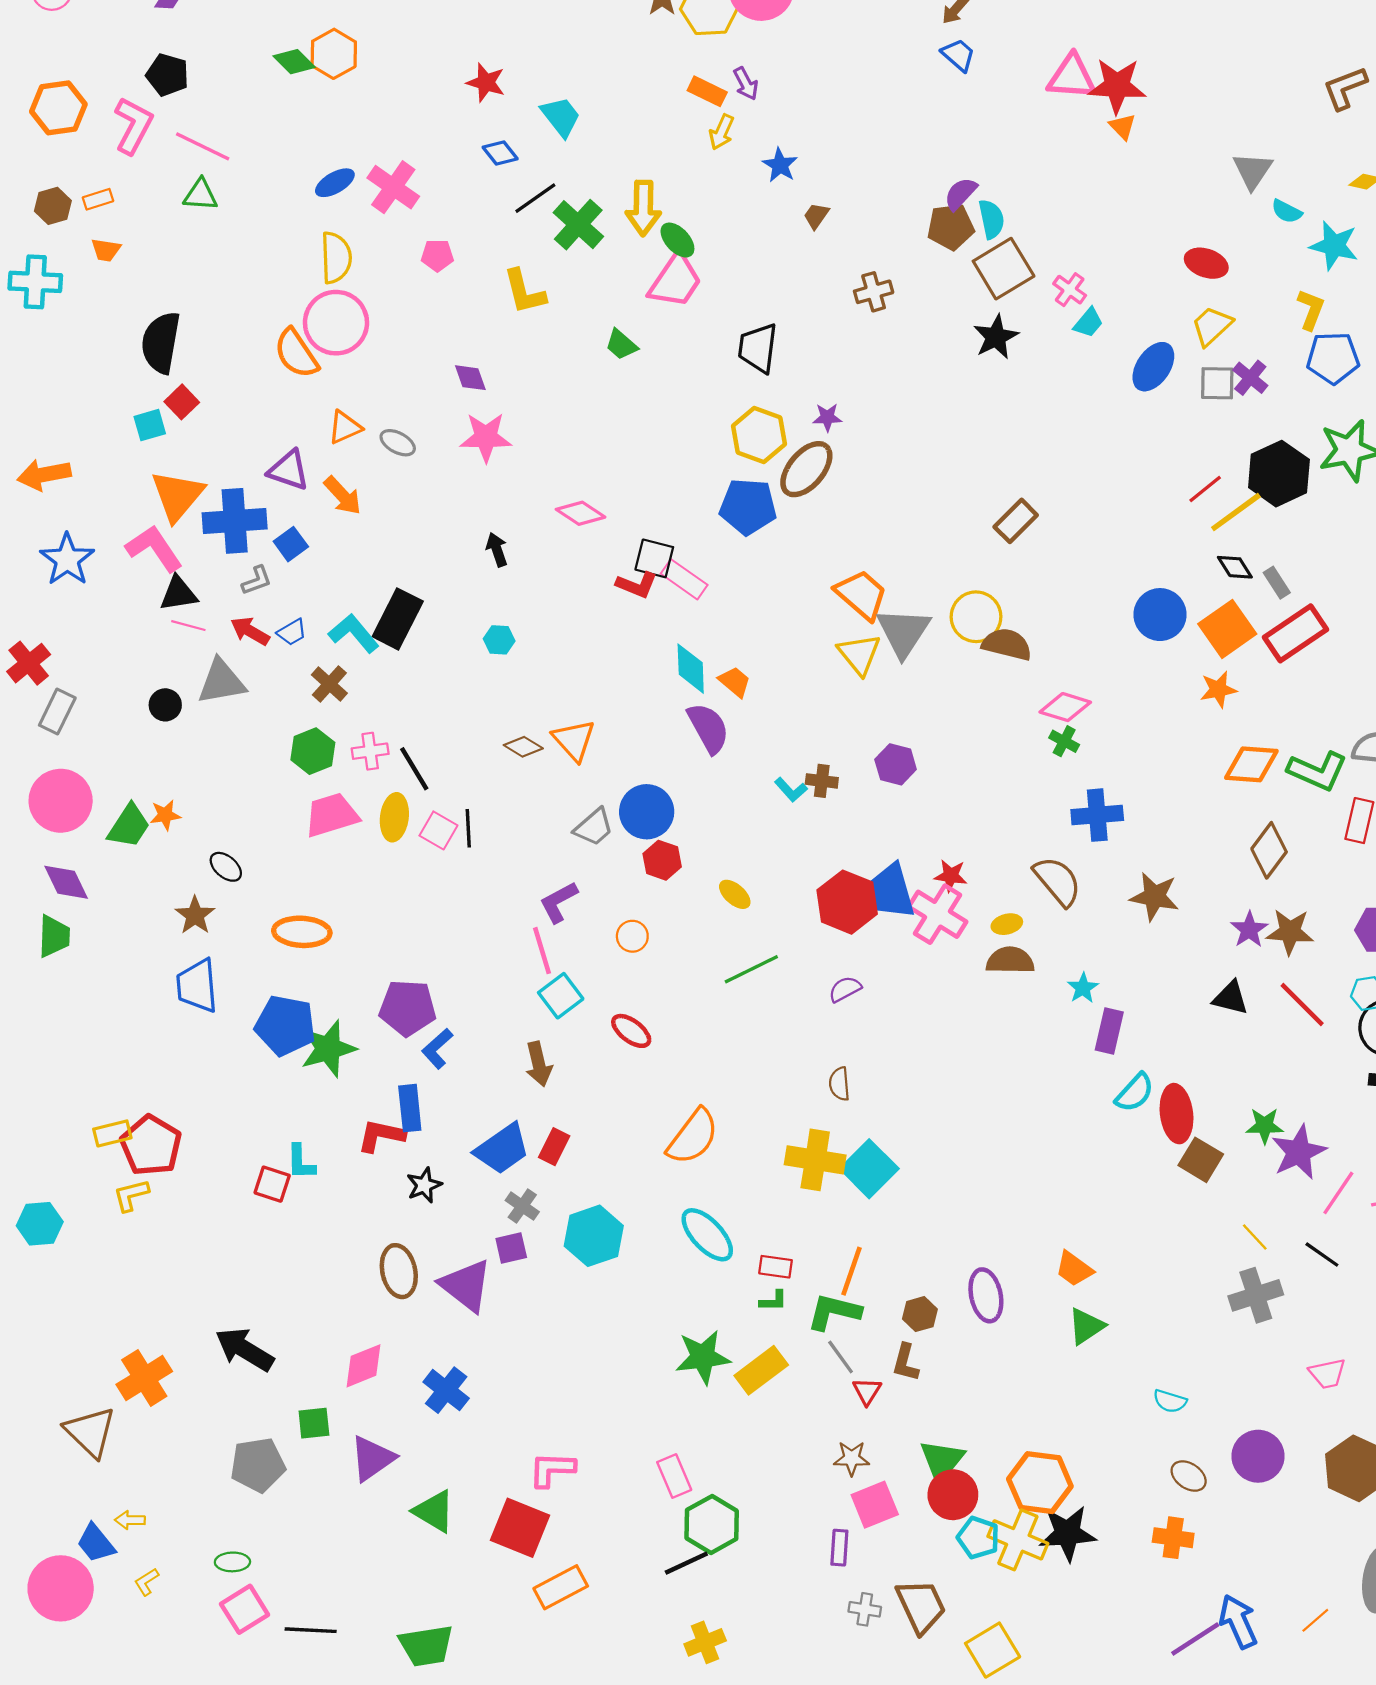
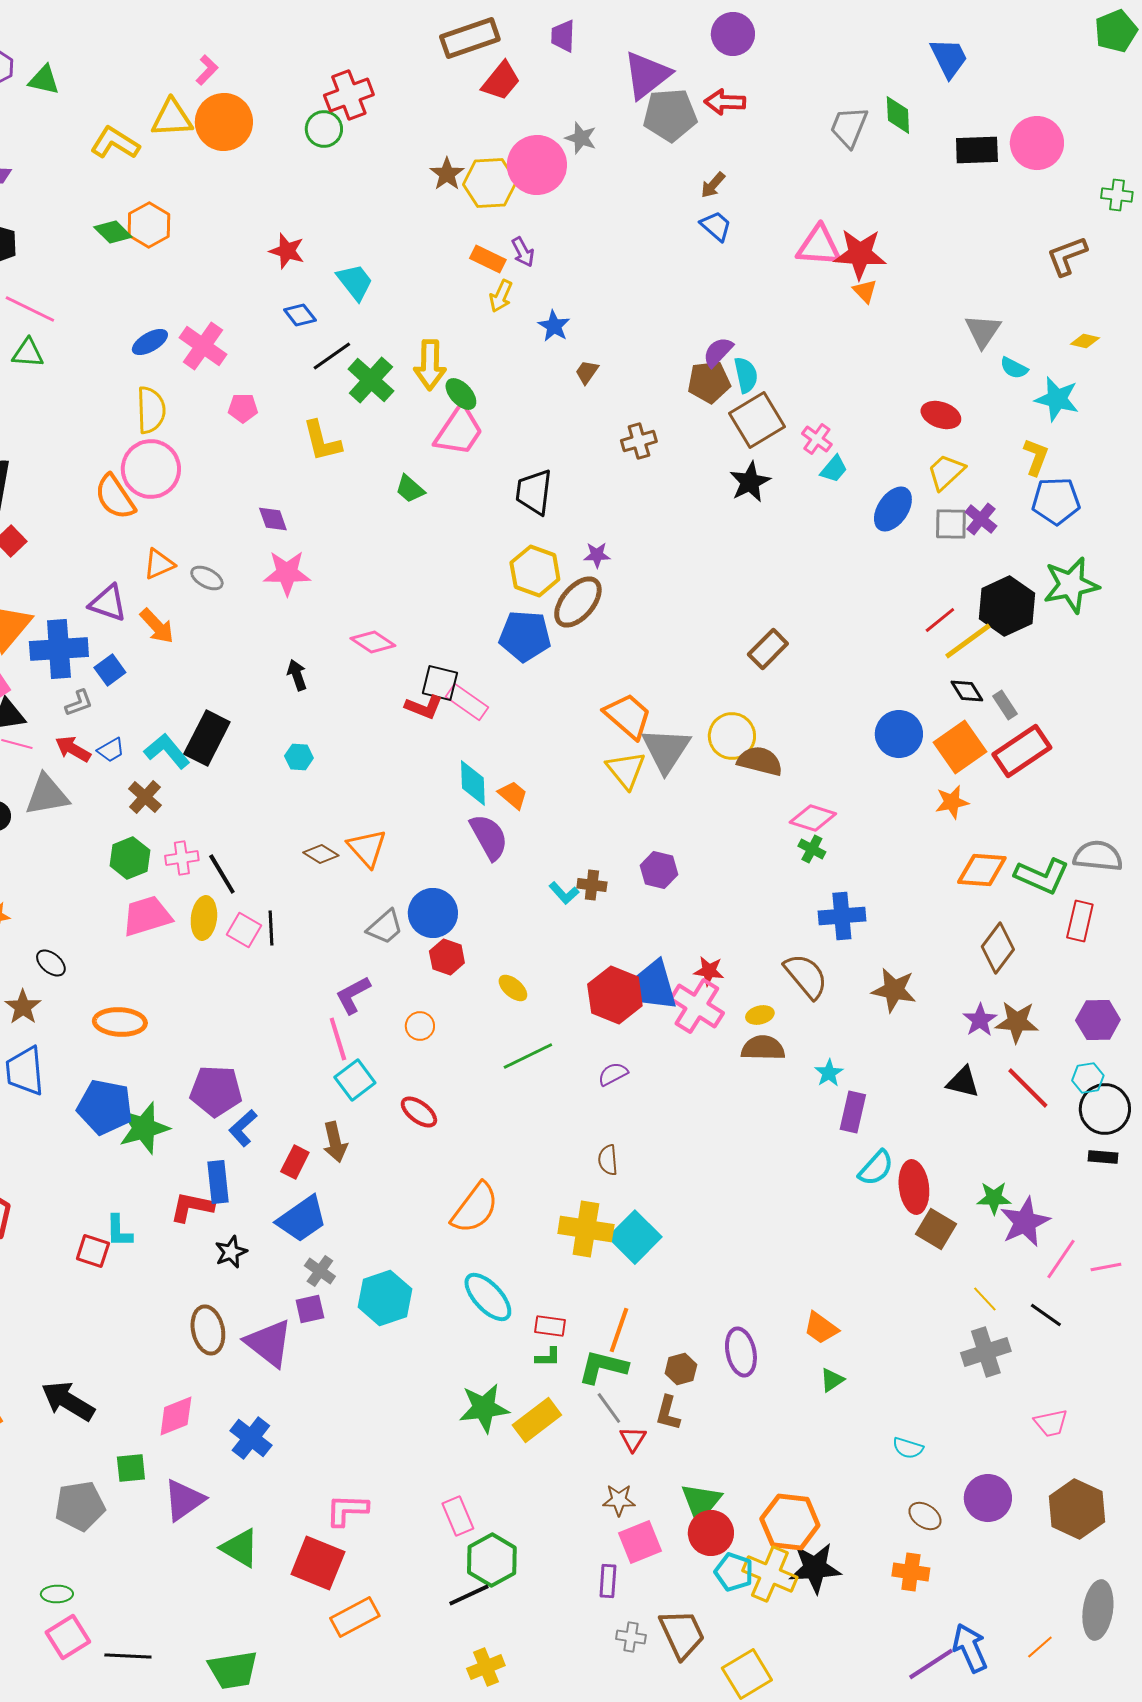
red rectangle: (554, 1147) -> (295, 1162), moved
green triangle: (1086, 1326) -> (832, 1380), size x0.7

